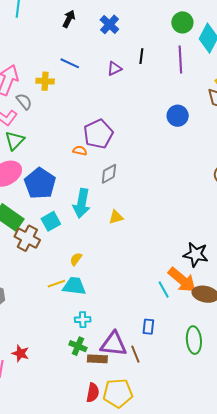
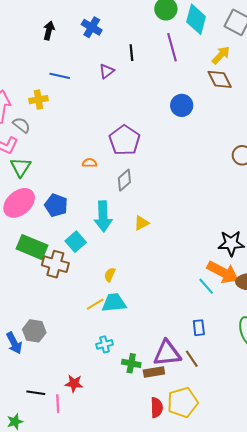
purple pentagon: (98, 134) -> (125, 140), moved
blue pentagon: (40, 183) -> (56, 205), size x0.7
cyan cross: (83, 320) -> (105, 344), moved

